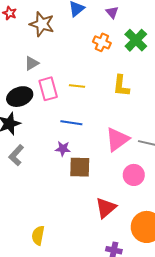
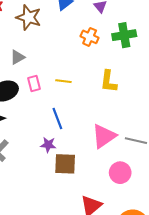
green cross: (136, 40) -> (124, 35), turned 35
pink rectangle: (48, 89) -> (34, 83), size x0.7
blue line: (71, 123) -> (57, 118), turned 60

